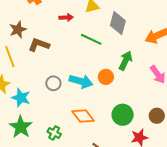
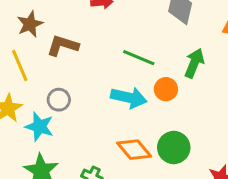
green line: (91, 39) -> (139, 58), moved
gray circle: (53, 83) -> (59, 100), moved
green circle: (123, 115) -> (174, 148), moved

